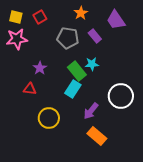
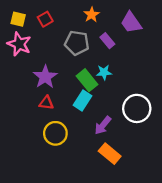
pink star: (17, 39) -> (19, 44), turned 30
purple star: (40, 68) -> (45, 77), size x1.5
red triangle: (30, 89) -> (46, 103), moved

